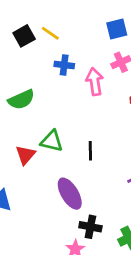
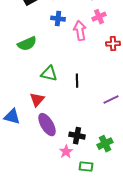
red triangle: (25, 155) -> (37, 100), moved
purple ellipse: (70, 194) -> (47, 125), moved

